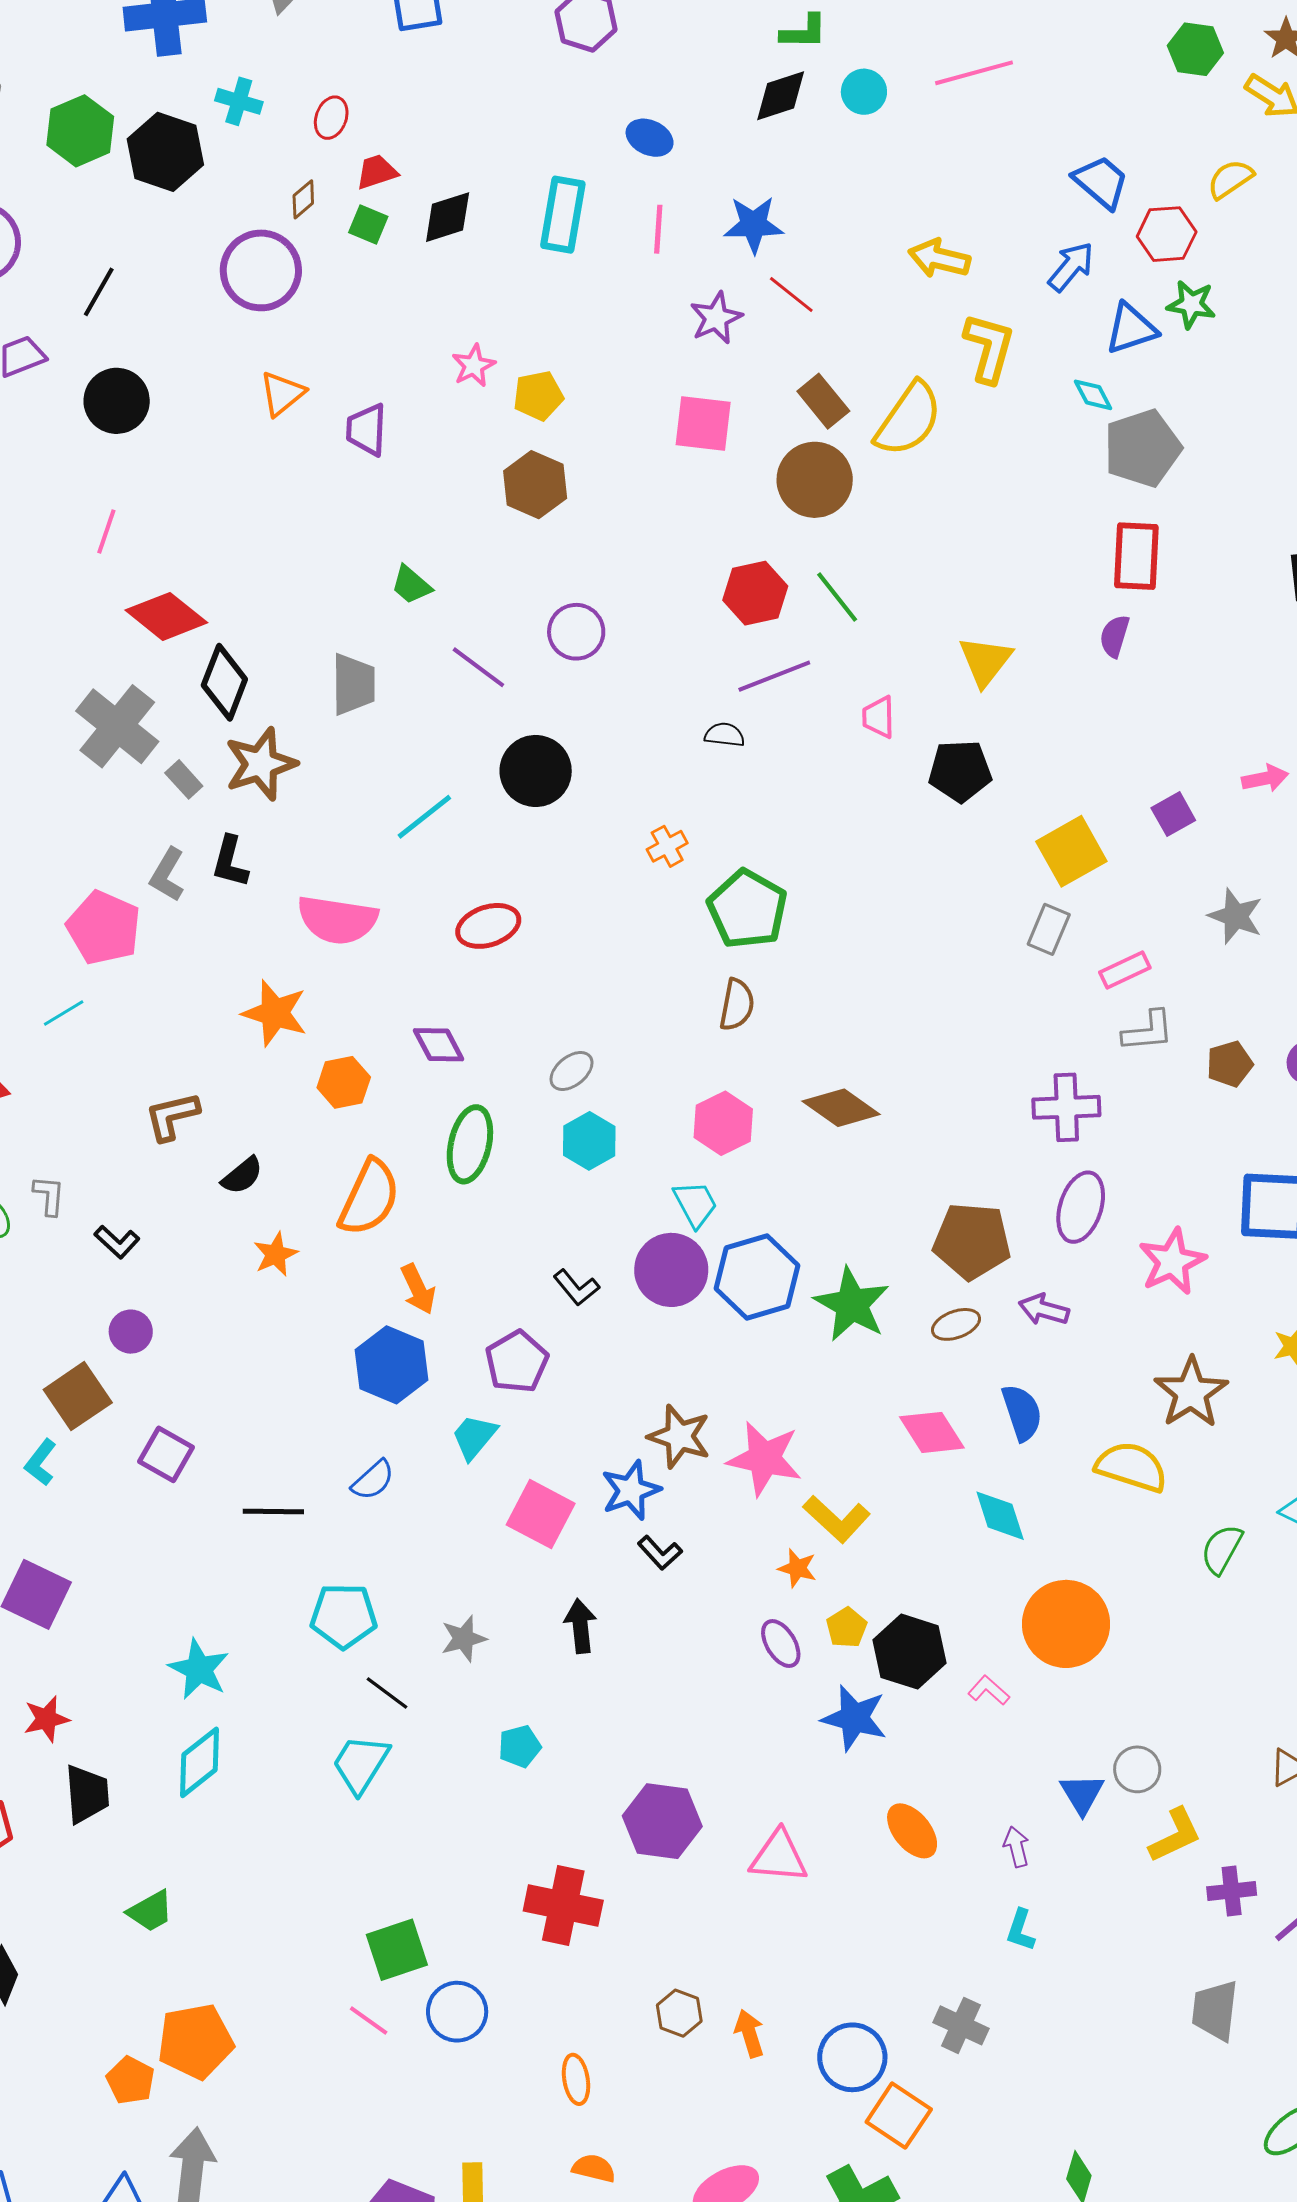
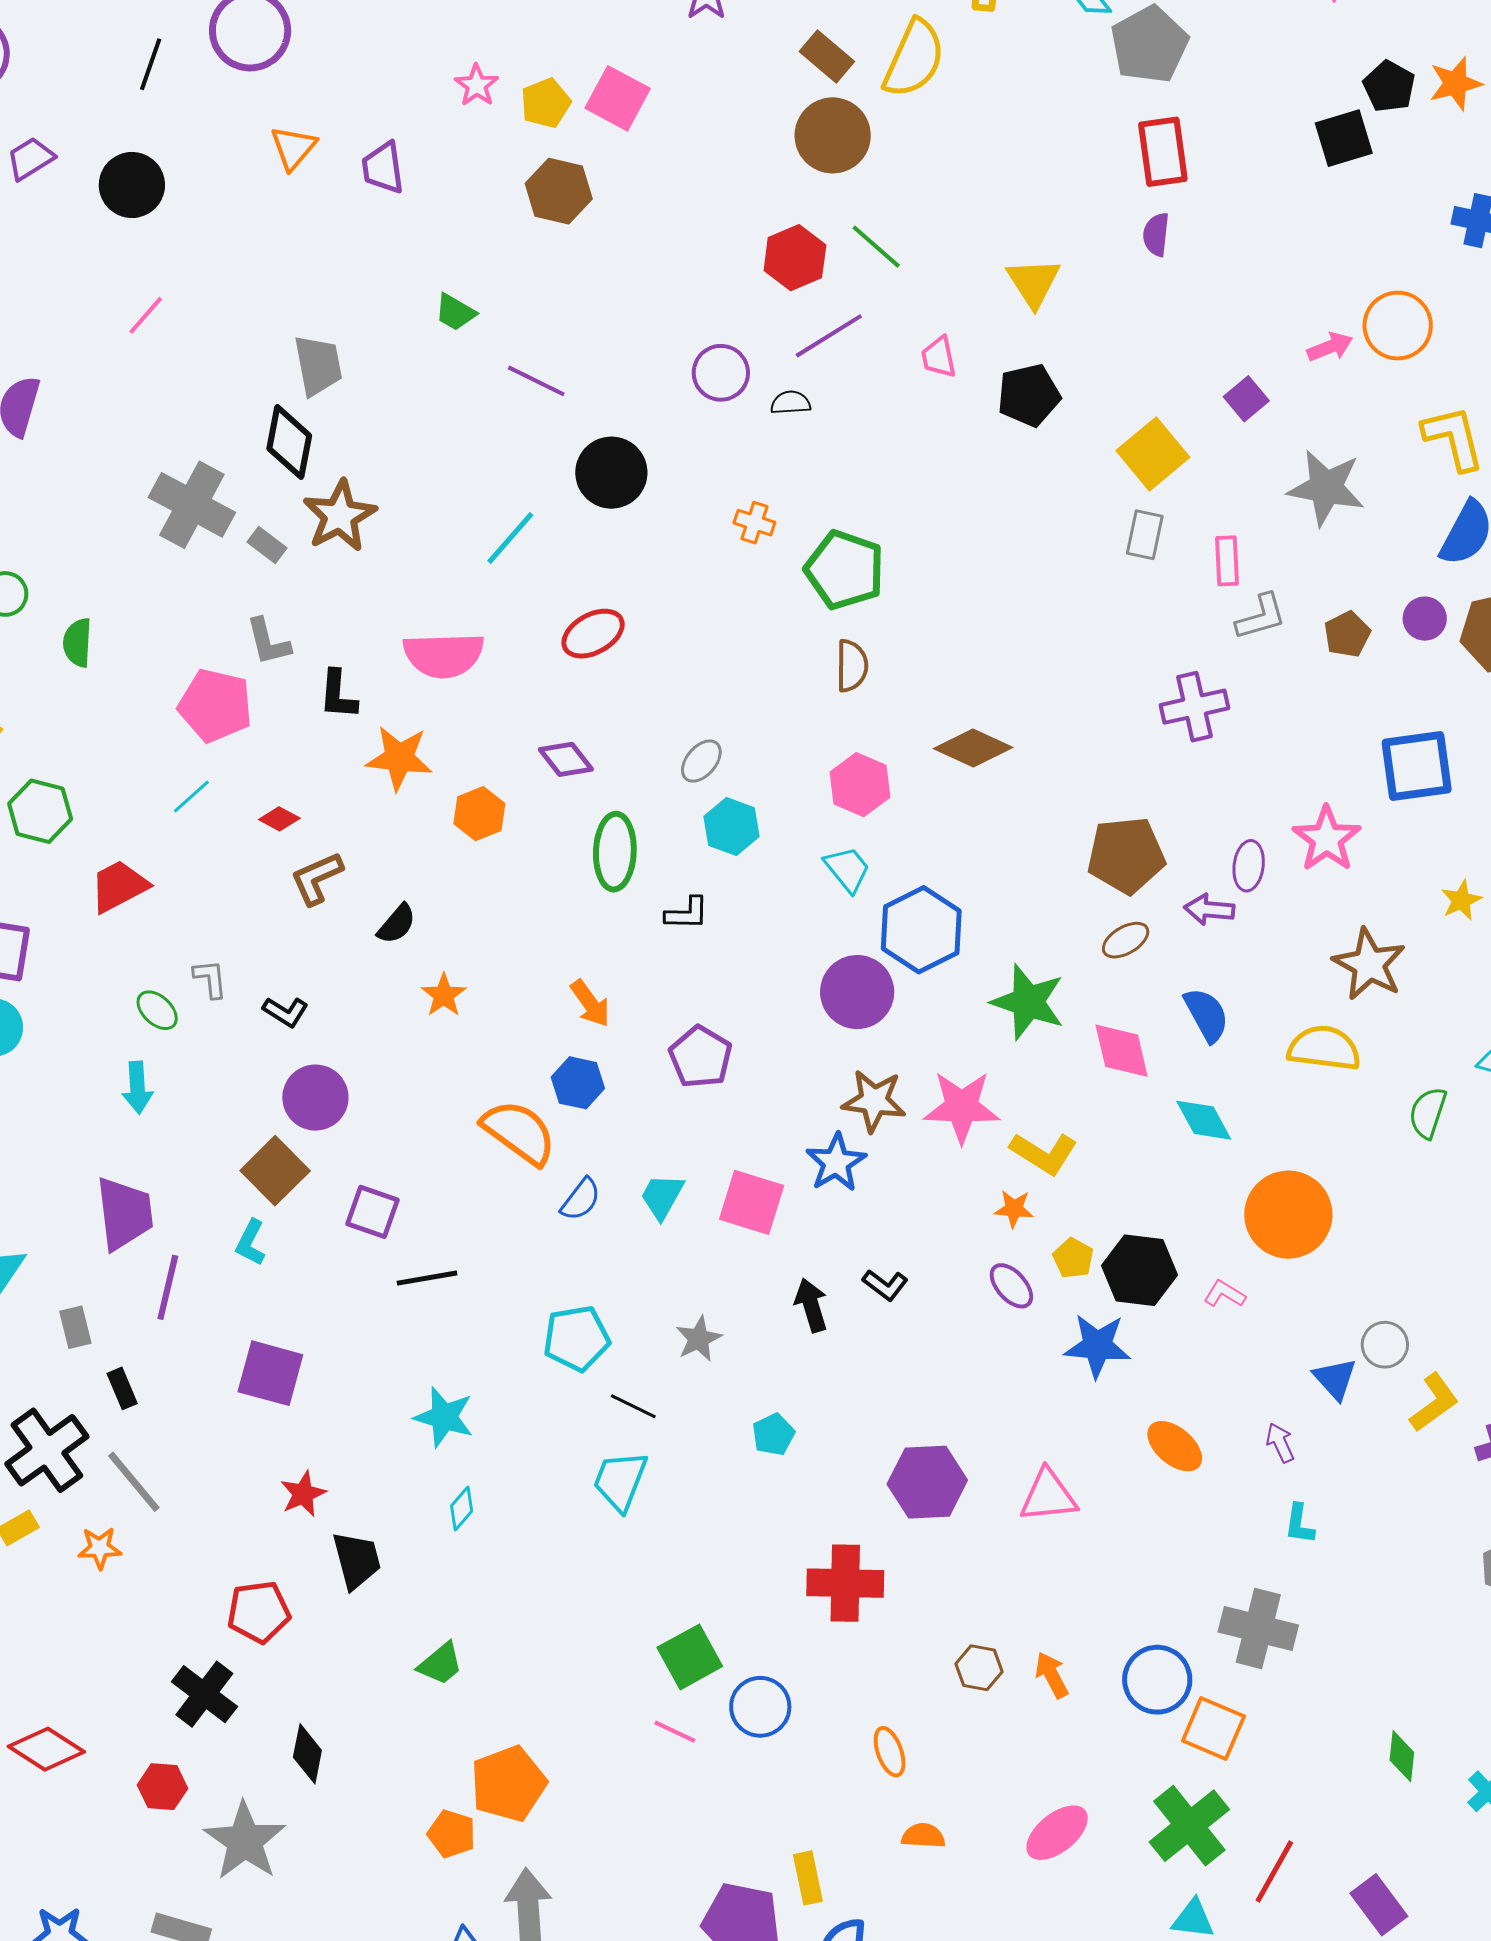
black line: (99, 292) -> (151, 64), moved
pink square: (703, 423) -> (618, 98), moved, turned 32
pink line: (106, 532) -> (146, 315), turned 33
red diamond: (166, 616) -> (279, 819), moved, size x0.5
purple circle: (576, 632) -> (721, 373), moved
gray trapezoid: (353, 684) -> (318, 365), moved
orange cross: (667, 846) -> (754, 523), turned -33
black L-shape: (230, 862) -> (338, 695), moved
gray L-shape: (167, 875) -> (268, 642), turned -34
gray star: (1236, 916) -> (1326, 488), size x1.4
pink rectangle: (1125, 970) -> (1227, 561), turned -57
orange semicircle: (369, 1198) -> (519, 1132), moved, turned -68
purple ellipse: (1081, 1207) -> (1249, 866), moved, size x0.7
purple circle: (671, 1270) -> (857, 992), moved
black L-shape: (576, 1287) -> (687, 913), moved, turned -39
green star: (852, 1304) -> (1028, 1002), moved
purple circle: (131, 1332) -> (315, 1098), size x1.5
blue hexagon: (391, 1365) -> (578, 1083), size x0.7
pink diamond: (932, 1432) -> (1122, 1051), turned 30
cyan trapezoid: (474, 1437) -> (662, 1196), moved
black line: (273, 1511) -> (427, 1278), moved
black L-shape: (660, 1553) -> (885, 1285), moved
cyan diamond: (200, 1762) -> (462, 1509), size x0.6
gray cross: (961, 2025) -> (1258, 1628), size x1.4

